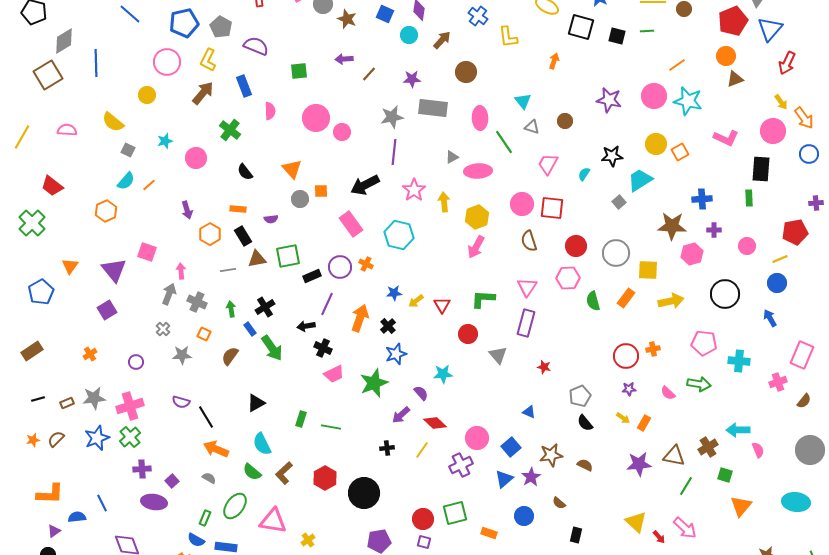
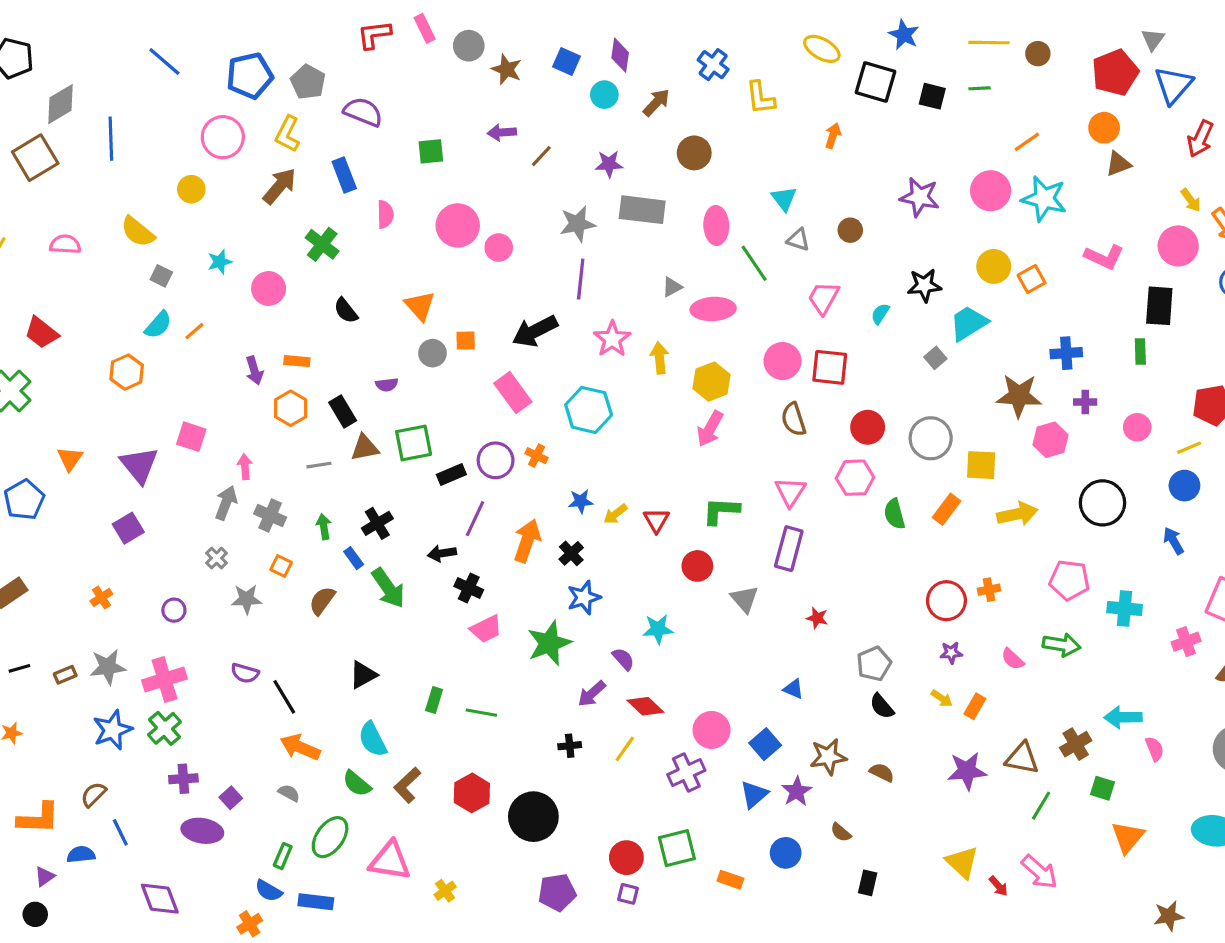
orange rectangle: (238, 209) -> (297, 361), moved
brown semicircle: (56, 439) -> (94, 795), moved

